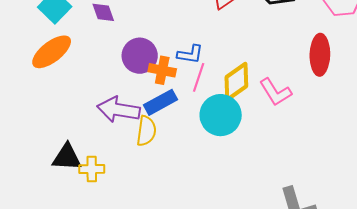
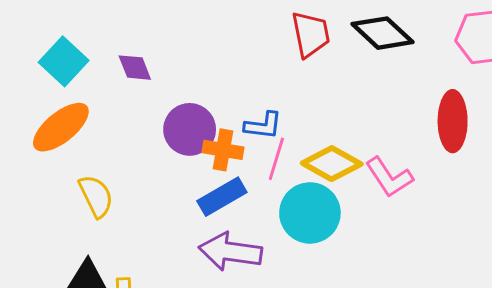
yellow diamond: (236, 82) -> (332, 164), turned 66
purple arrow: (119, 110) -> (230, 252), moved
yellow semicircle: (146, 131) -> (96, 196), moved, turned -32

